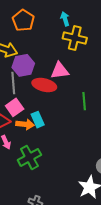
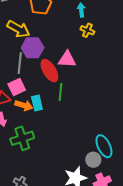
yellow cross: (75, 38) -> (87, 30), size x0.6
red ellipse: (44, 85) -> (49, 71), turned 35
green line: (84, 101) -> (60, 92), moved

